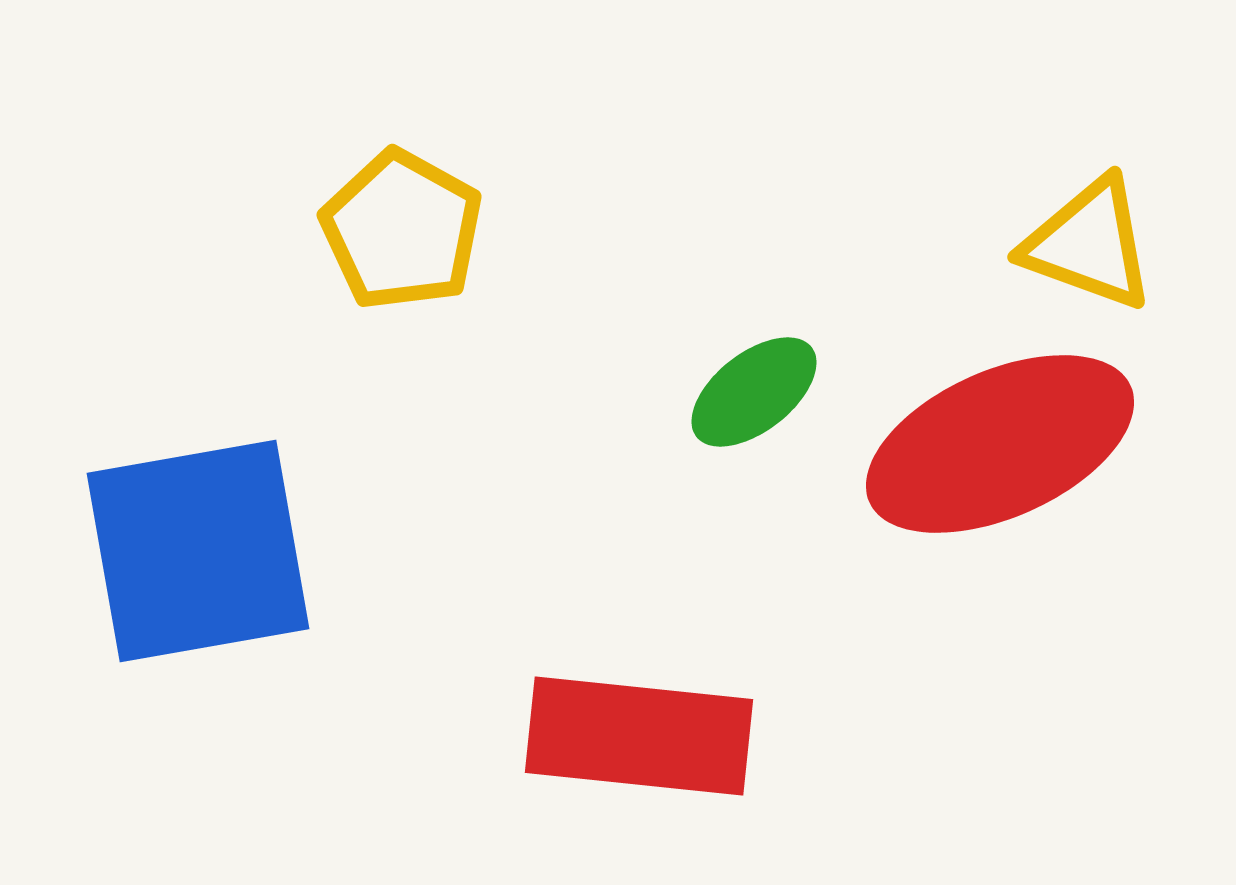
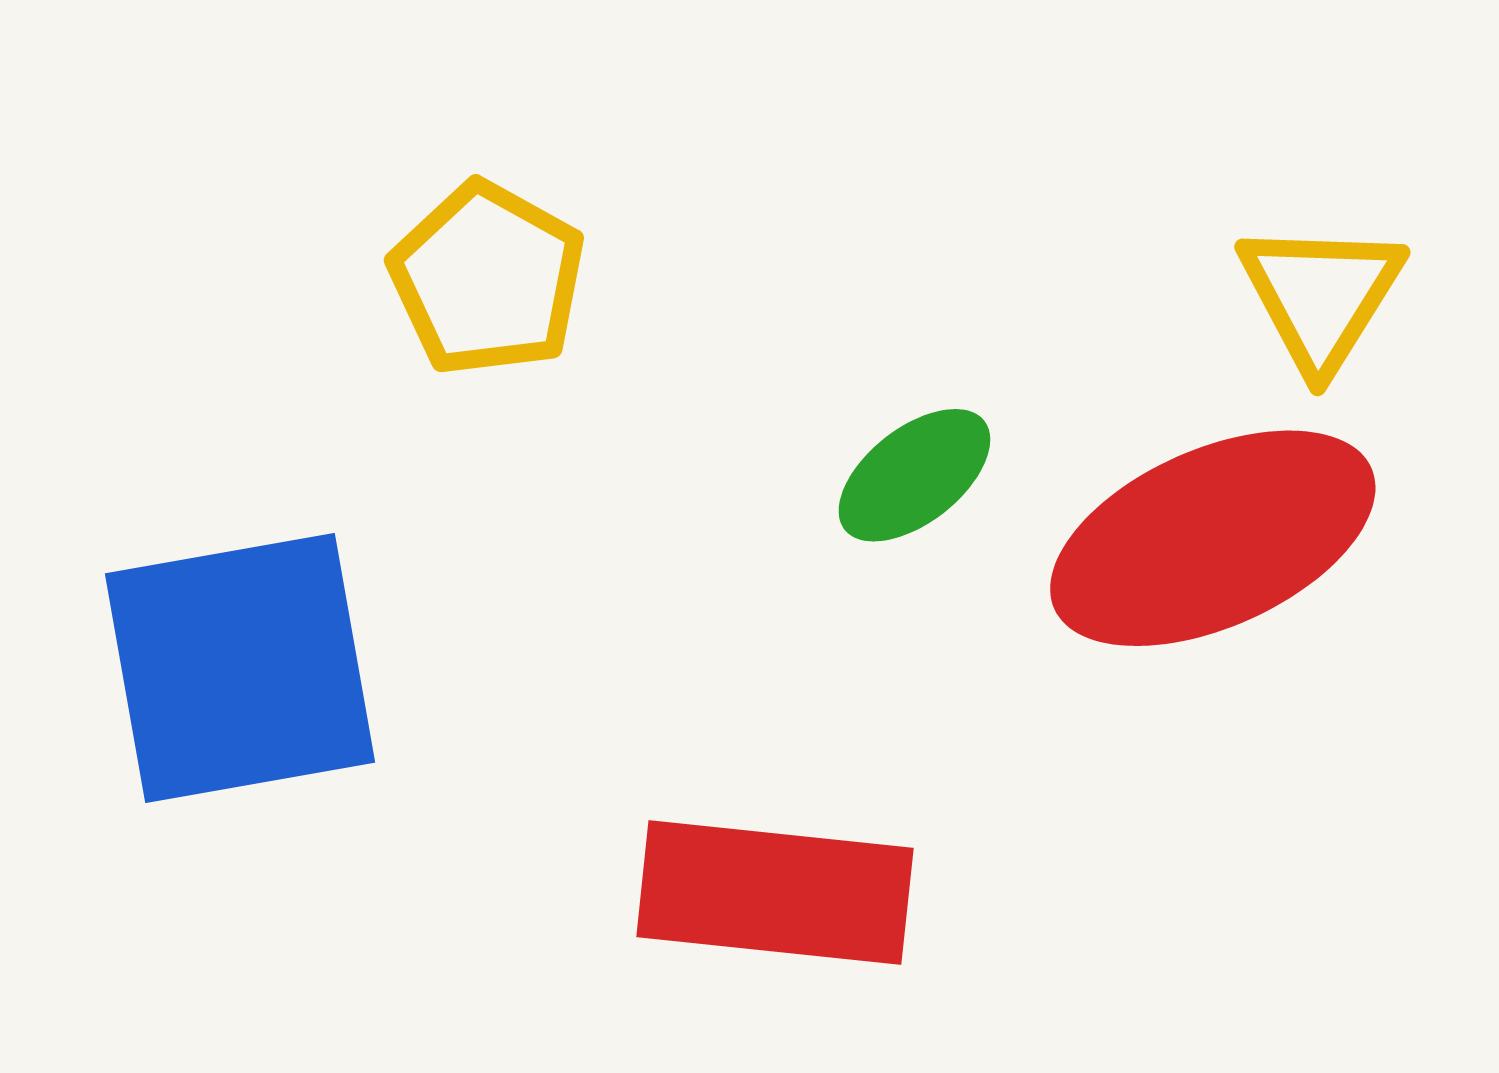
yellow triangle: (1089, 244) -> (1321, 296), turned 42

